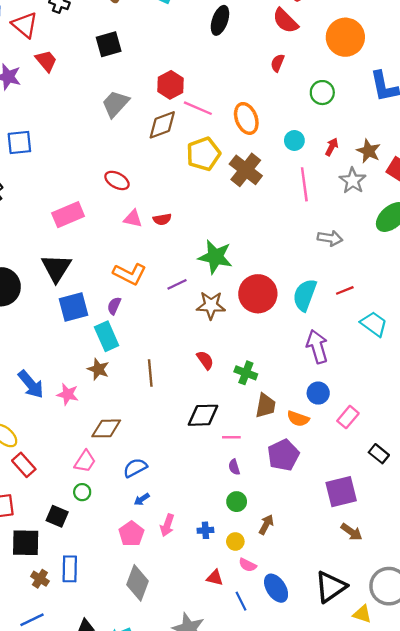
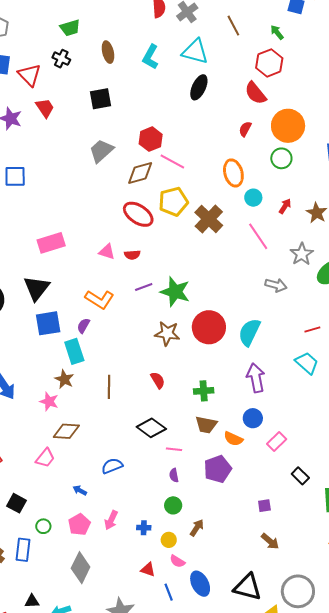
orange circle: (345, 37) -> (288, 126), moved
orange ellipse: (246, 118) -> (233, 173), moved
red ellipse: (117, 180) -> (138, 214), moved, size x1.4
gray star: (353, 181) -> (302, 254), moved
pink line: (304, 184) -> (258, 236), turned -32
purple line: (177, 284) -> (144, 287), moved
red line: (345, 290) -> (312, 330), moved
green cross: (246, 373) -> (204, 391), moved, turned -30
pink star: (68, 394) -> (49, 401), moved
brown trapezoid: (266, 406) -> (206, 425), turned 85
black diamond: (203, 415) -> (151, 428), turned 32
blue semicircle: (135, 468) -> (112, 466), moved
green circle: (82, 492) -> (43, 526), moved
purple square: (341, 492) -> (264, 506), size x0.5
blue arrow: (142, 499) -> (80, 490), moved, turned 56
black triangle: (331, 587) -> (247, 587), turned 44

